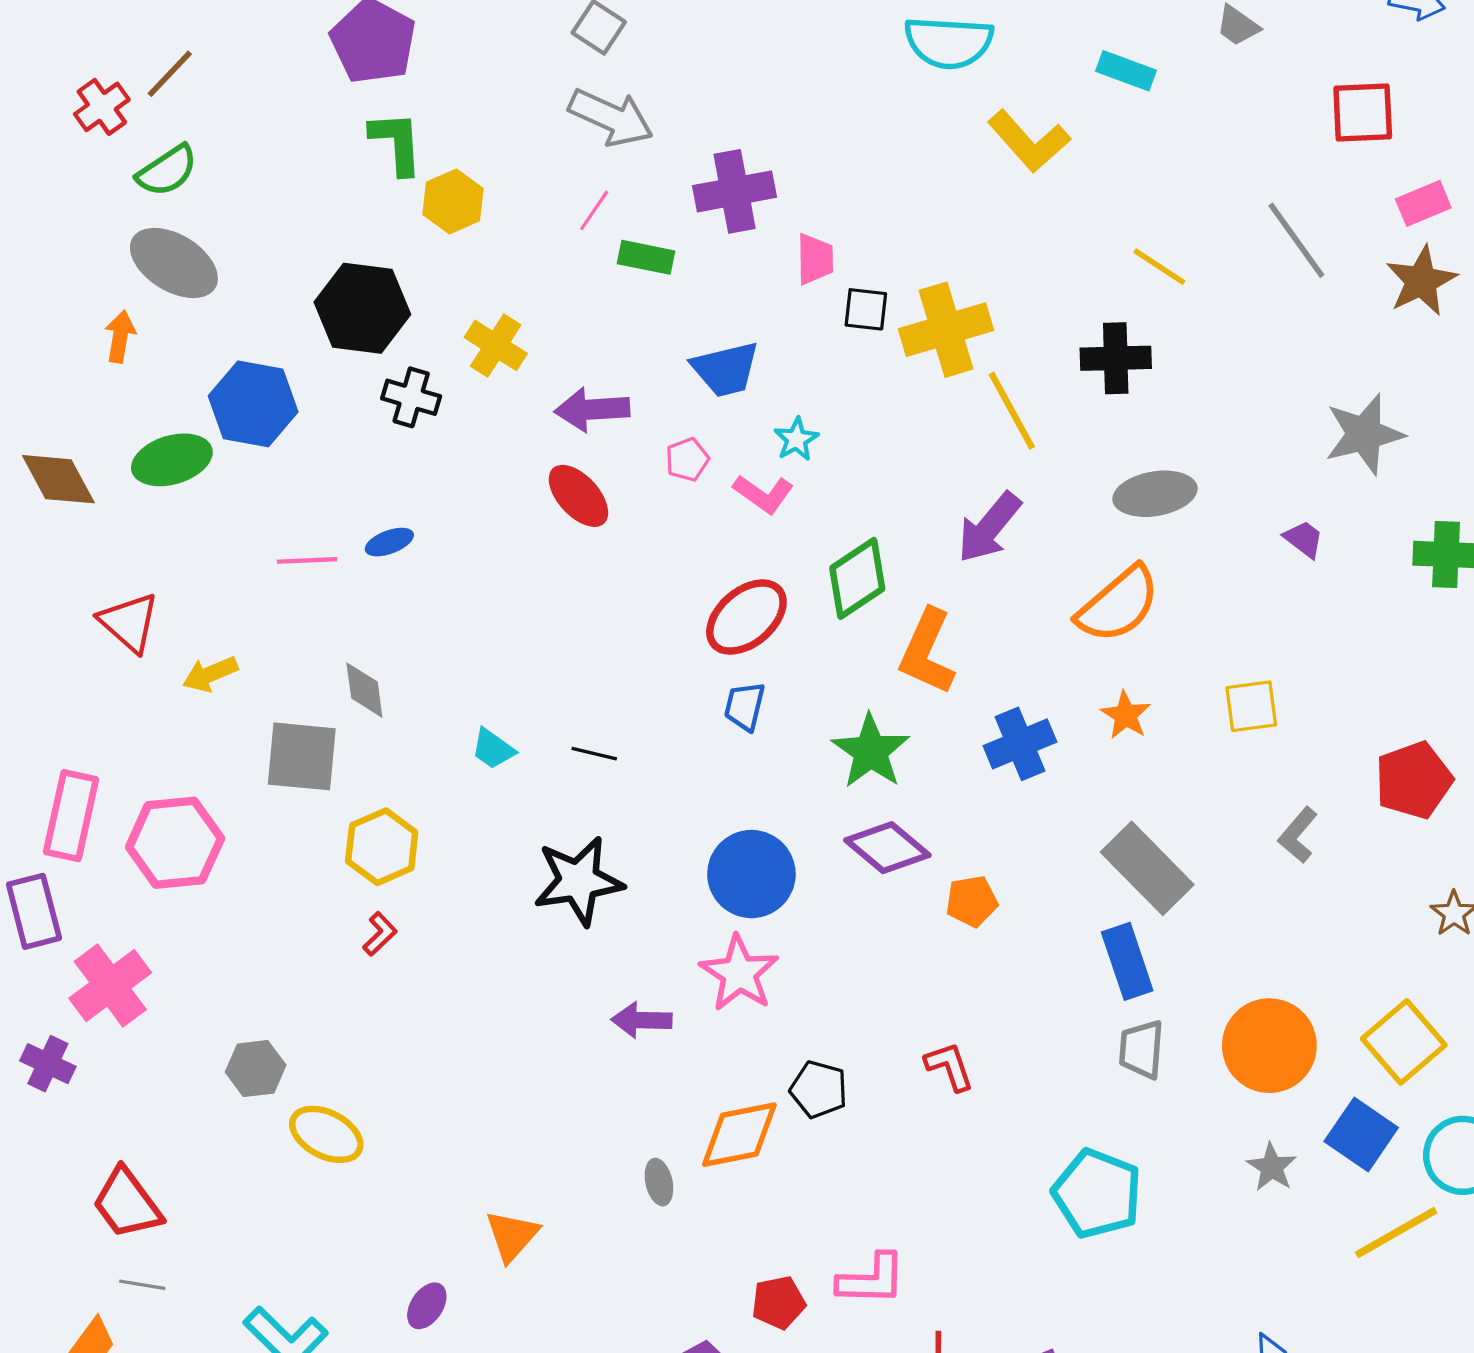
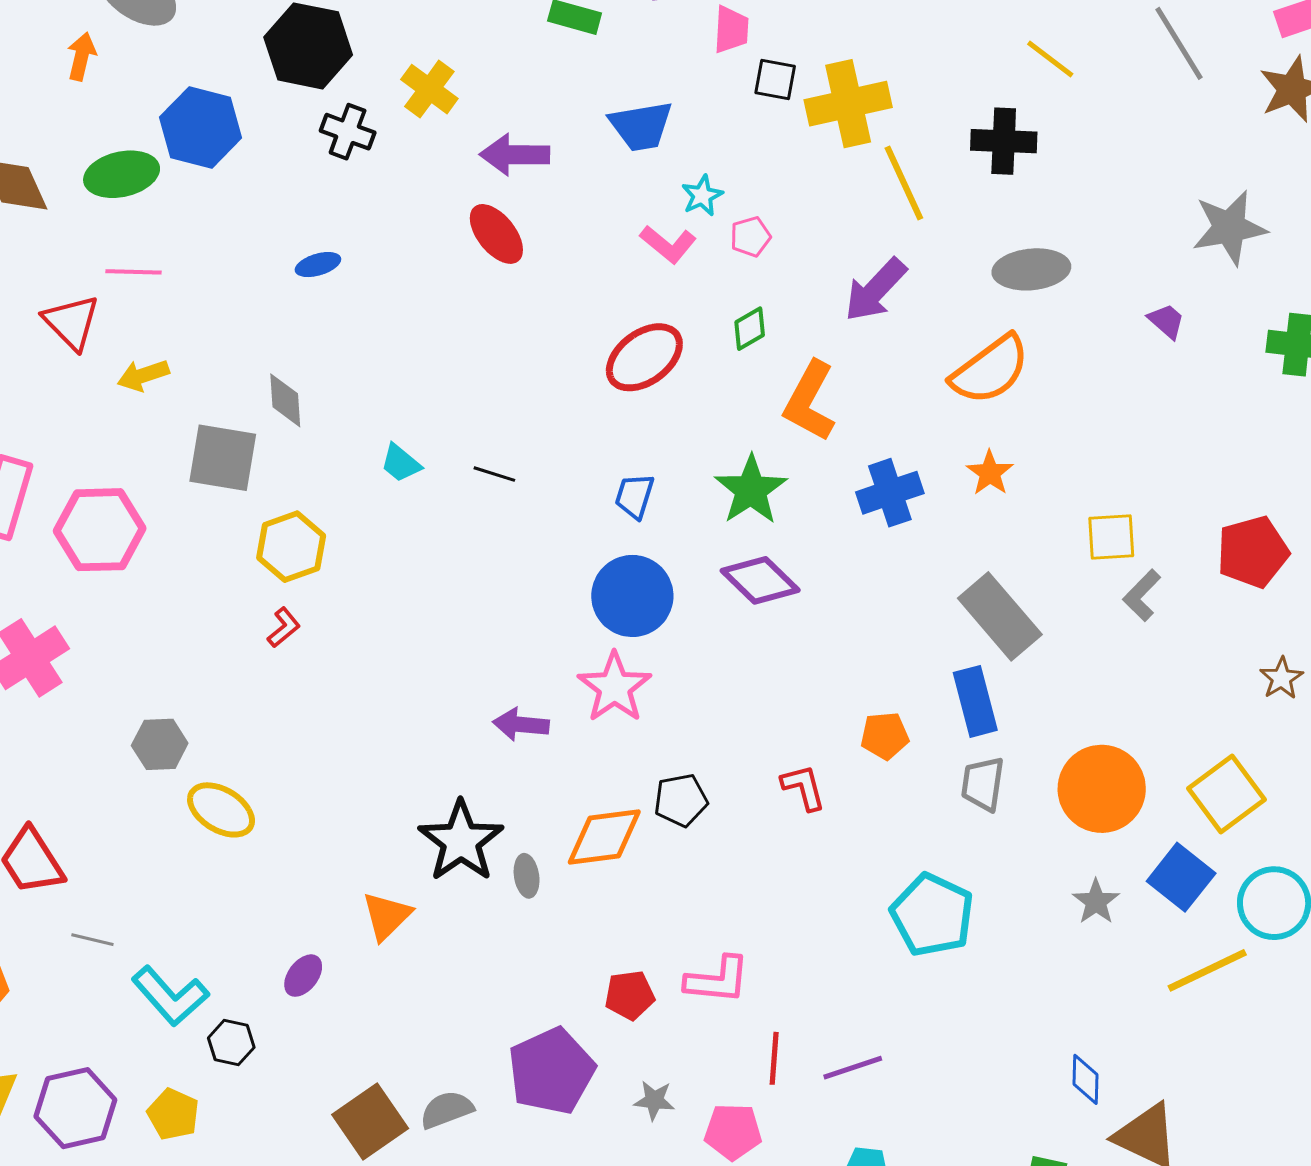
pink pentagon: (687, 459) -> (750, 237), moved
pink line: (307, 560) -> (133, 272), moved
green diamond: (857, 578) -> (750, 329), size x0.6
blue trapezoid: (745, 706) -> (635, 496), moved
yellow square: (1251, 706) -> (1111, 537), moved
black star: (578, 881) -> (461, 841), moved, turned -30
orange pentagon: (972, 901) -> (885, 736), moved
black pentagon: (819, 1089) -> (681, 800), turned -30
gray line: (142, 1285) -> (92, 940), moved

